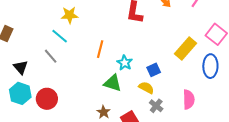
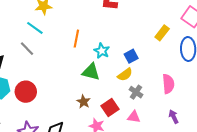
yellow rectangle: (186, 48) -> (162, 33), size x0.7
yellow semicircle: (146, 88) -> (125, 75), turned 119

